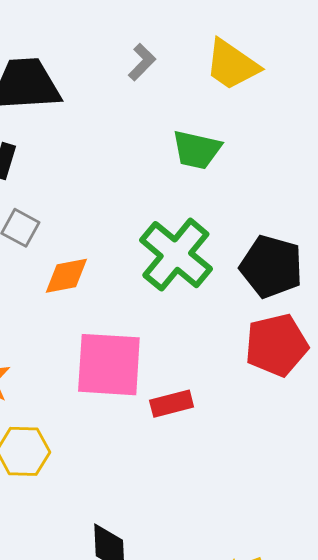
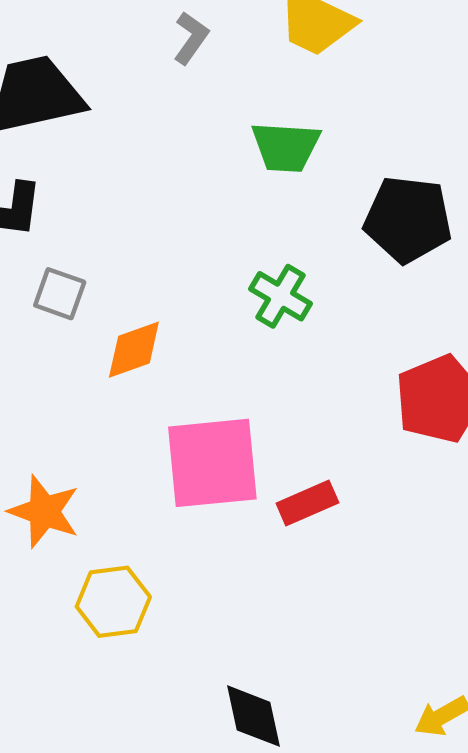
green cross: (176, 255) -> (281, 296), size x0.6
black pentagon: (271, 267) -> (408, 219), moved

